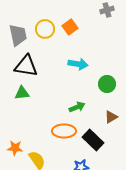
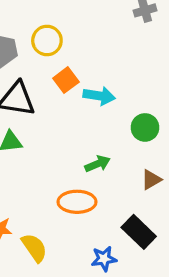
orange square: (70, 27) -> (66, 80), moved
black rectangle: (93, 140) -> (139, 232), moved

